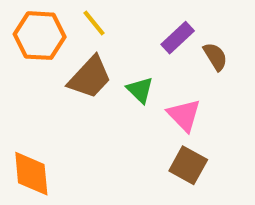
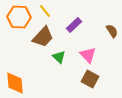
purple rectangle: (178, 38) -> (74, 25), moved
brown semicircle: (215, 56) -> (112, 31), moved
green triangle: (140, 90) -> (59, 57), moved

